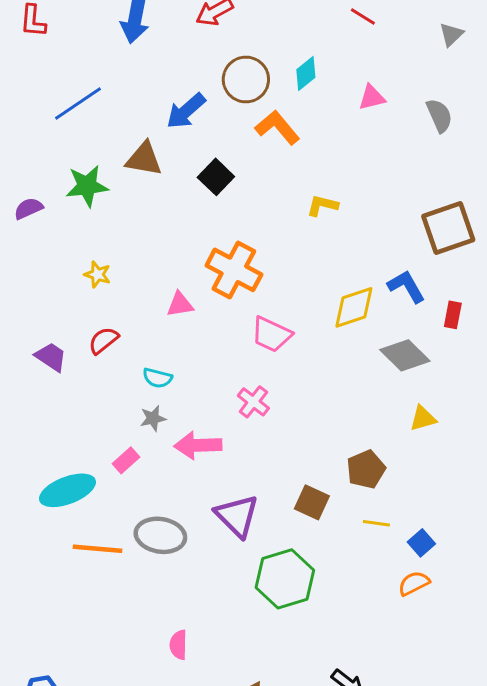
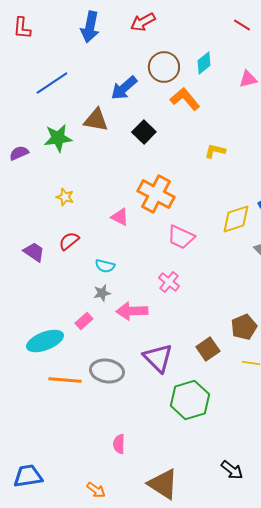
pink triangle: (180, 304) -> (120, 217), turned 36
brown square: (312, 502) -> (208, 349), turned 30

